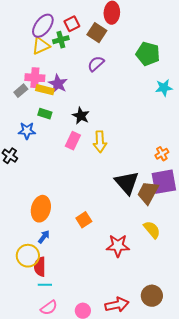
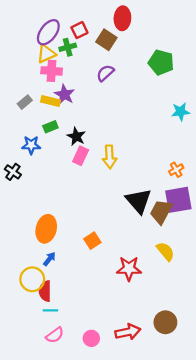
pink cross: (35, 78) -> (52, 71), moved
cyan star: (164, 88) -> (180, 112), moved
green rectangle: (45, 114) -> (50, 127), turned -40
black star: (81, 116) -> (76, 136), moved

